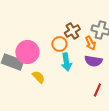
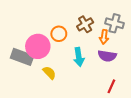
orange arrow: (90, 43) -> (104, 37), turned 32
orange circle: (59, 44) -> (59, 34), moved

